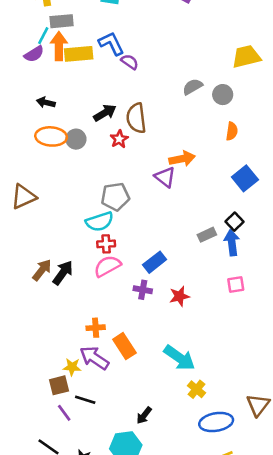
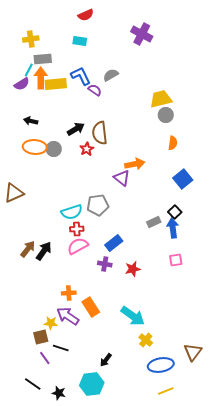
yellow trapezoid: (246, 57) -> (161, 99), moved
gray semicircle: (193, 87) -> (111, 75), moved
gray pentagon: (115, 197) -> (98, 205), moved

